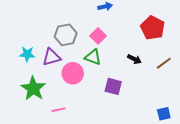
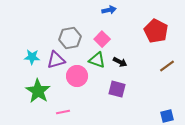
black arrow: (134, 59) -> (120, 62), moved

